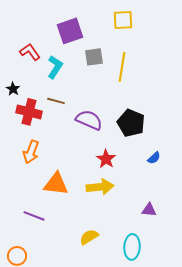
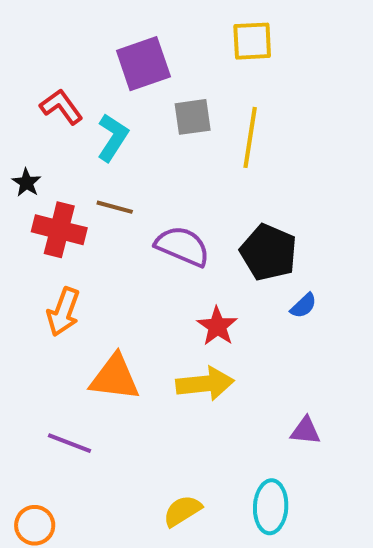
blue semicircle: (154, 158) -> (303, 306), moved
yellow semicircle: (89, 237) -> (182, 511), moved

